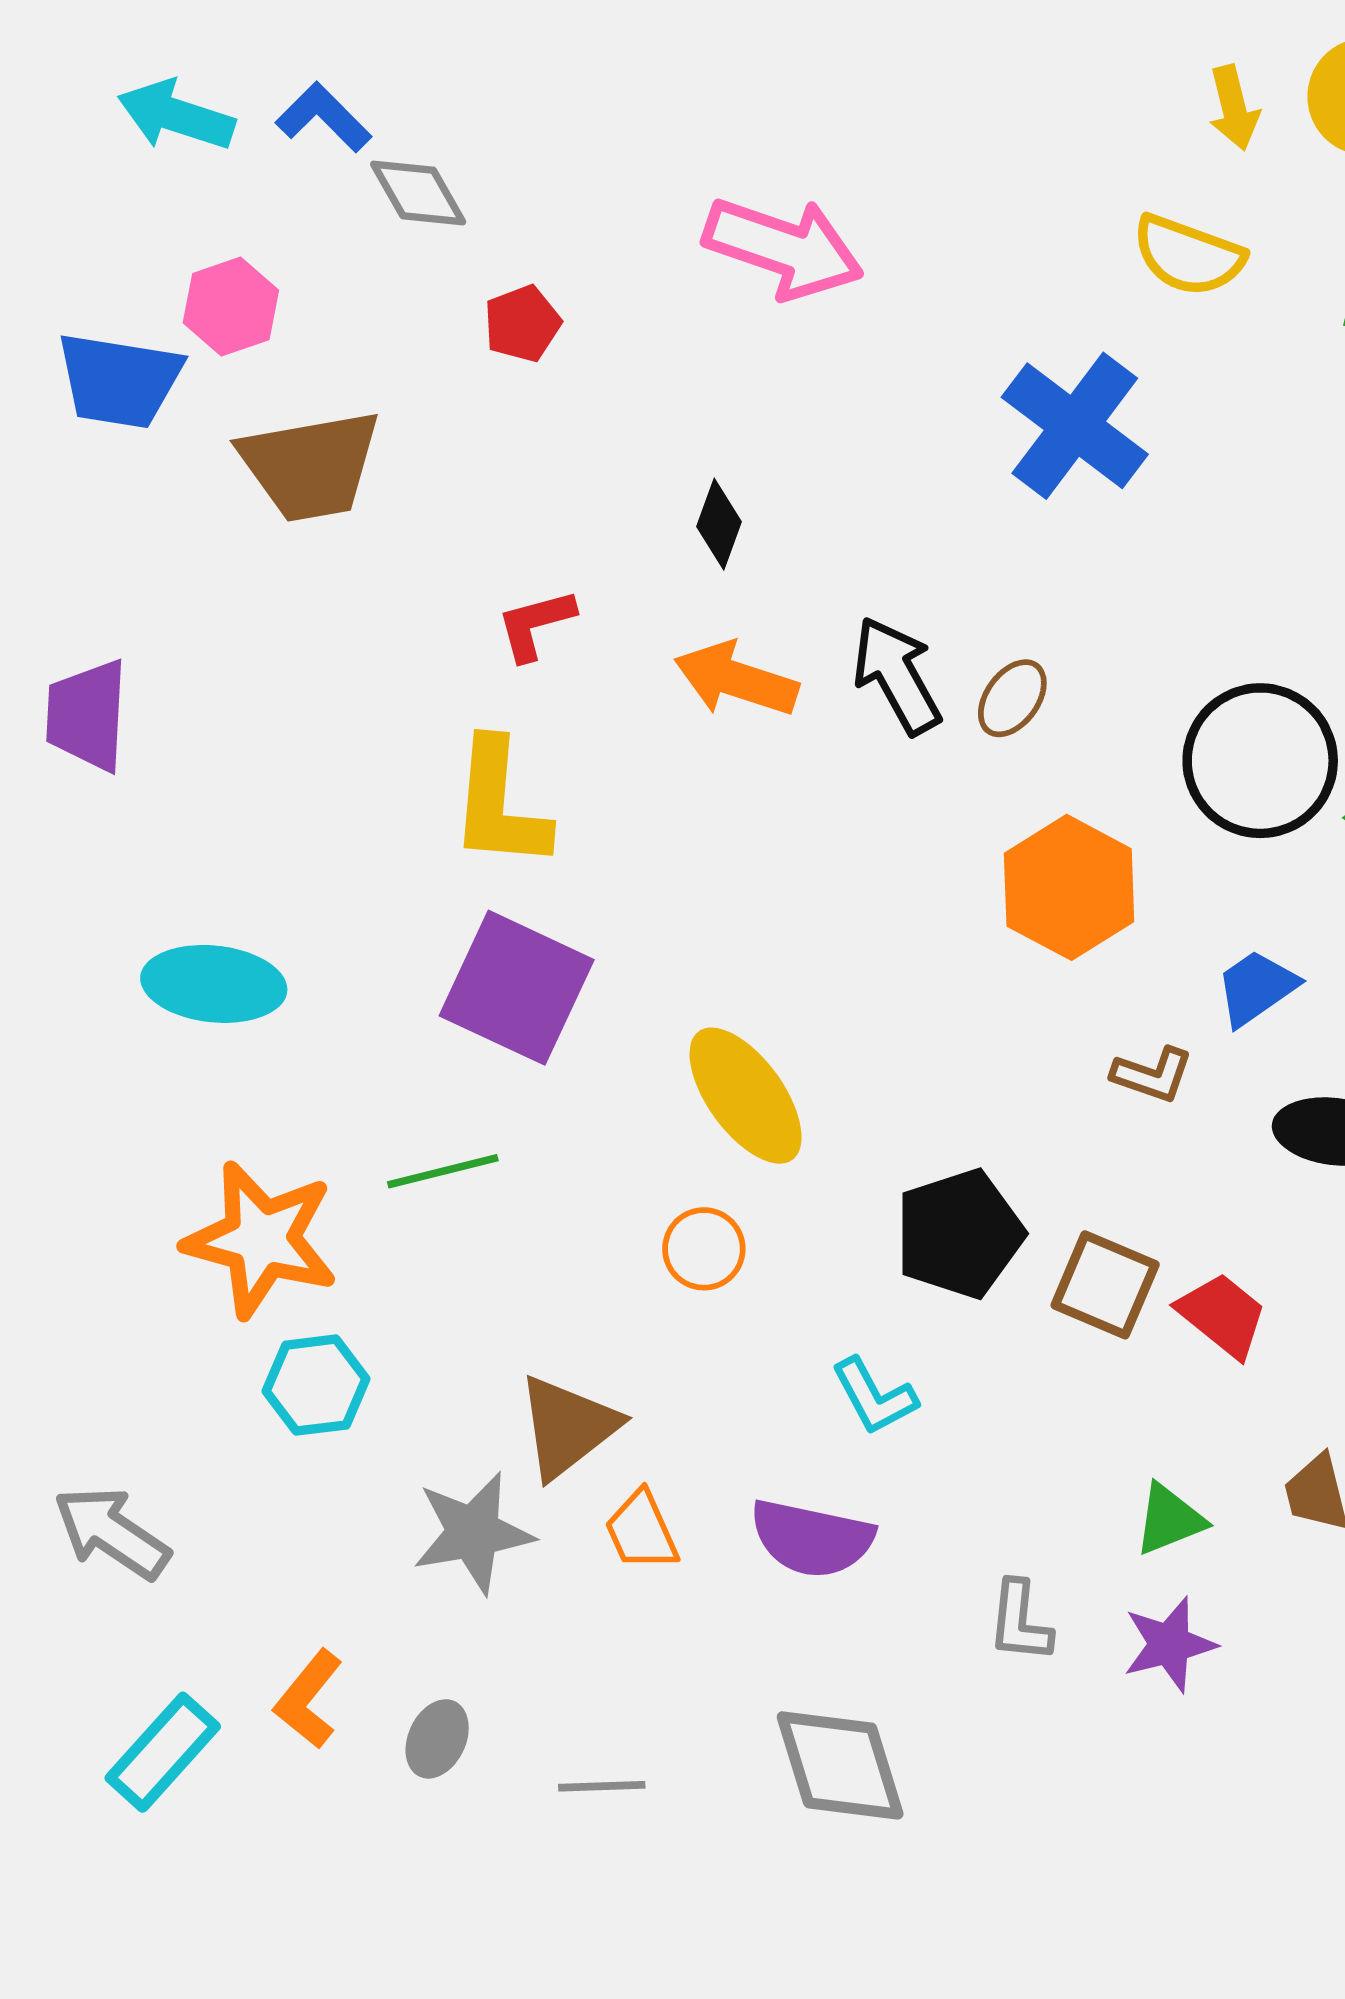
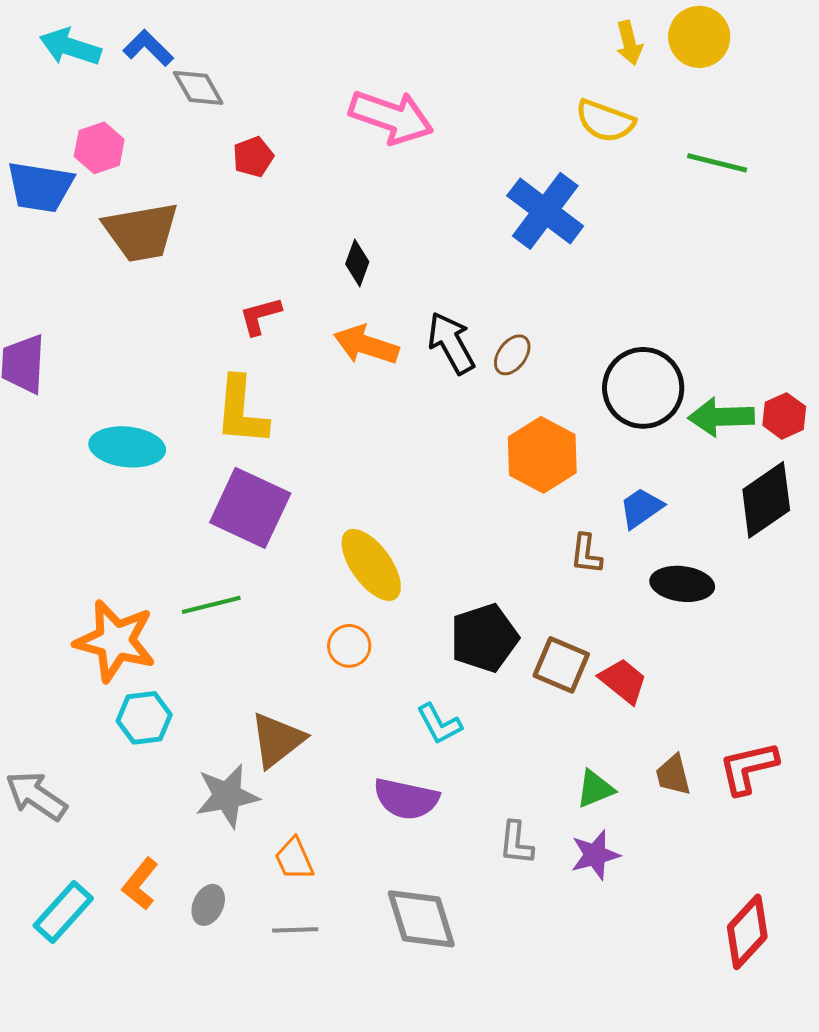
cyan ellipse: (214, 984) -> (127, 447), moved
brown L-shape: (1152, 1075) -> (586, 554), turned 78
orange trapezoid: (641, 1531) -> (294, 859), moved

